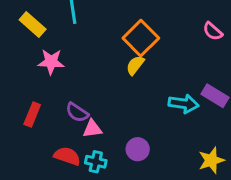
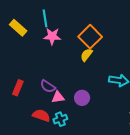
pink star: (51, 62) -> (52, 36), moved
purple circle: (138, 149) -> (82, 98), moved
cyan cross: (96, 162) -> (60, 119), turned -32

